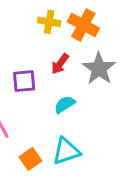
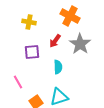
yellow cross: (49, 22) -> (29, 22), moved
cyan semicircle: (65, 104) -> (58, 67), turned 120

